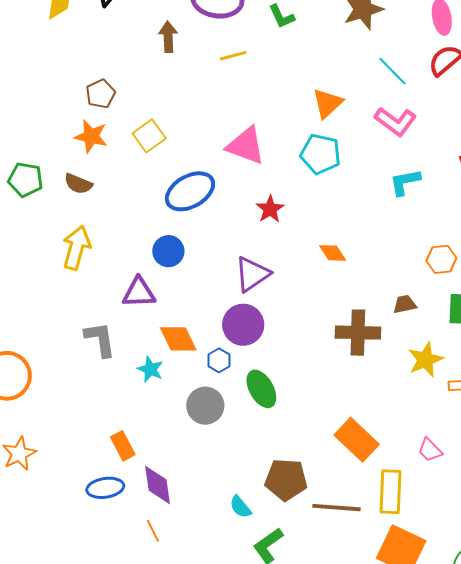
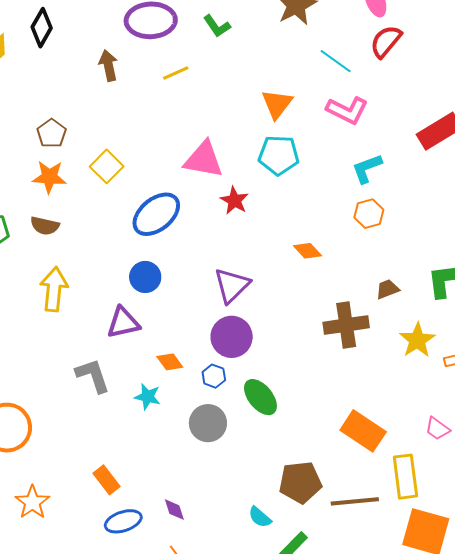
red star: (270, 209) -> (234, 200), moved
orange hexagon: (441, 259) -> (369, 214), moved
orange diamond: (178, 339) -> (170, 362), size x0.7
orange rectangle: (123, 446) -> (107, 480), moved
purple diamond: (158, 485) -> (174, 510), size x0.6

